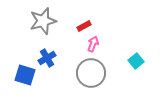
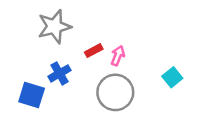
red rectangle: (84, 26) -> (94, 51), moved

